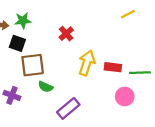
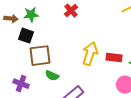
red cross: (66, 34) -> (71, 11), moved

